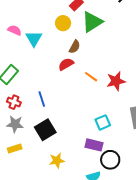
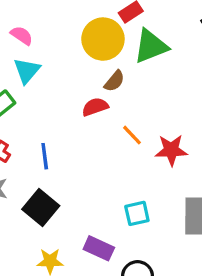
yellow circle: (63, 23) -> (103, 39), size x1.6
cyan triangle: (34, 39) -> (27, 71), moved
black square: (45, 130) -> (41, 208), turned -30
purple rectangle: (94, 145) -> (99, 248), moved

